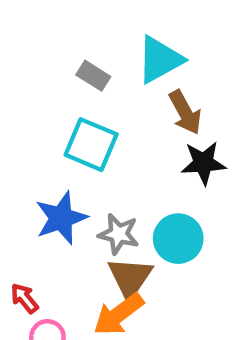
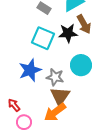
black star: (203, 163) -> (68, 33), moved
cyan circle: (178, 239) -> (81, 65), moved

